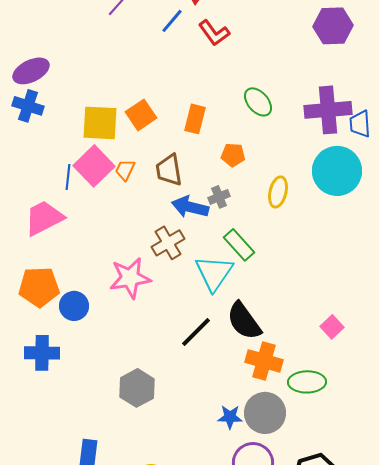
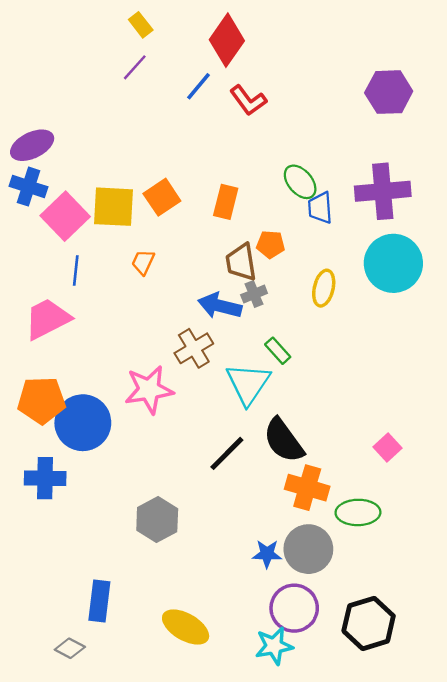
blue trapezoid: (360, 124) -> (320, 208), moved
pink square: (94, 166) -> (65, 216), moved
brown trapezoid: (169, 170) -> (241, 262), moved
green rectangle: (239, 245) -> (278, 351), size x0.7
blue circle: (74, 306) -> (83, 423), size x1.6

